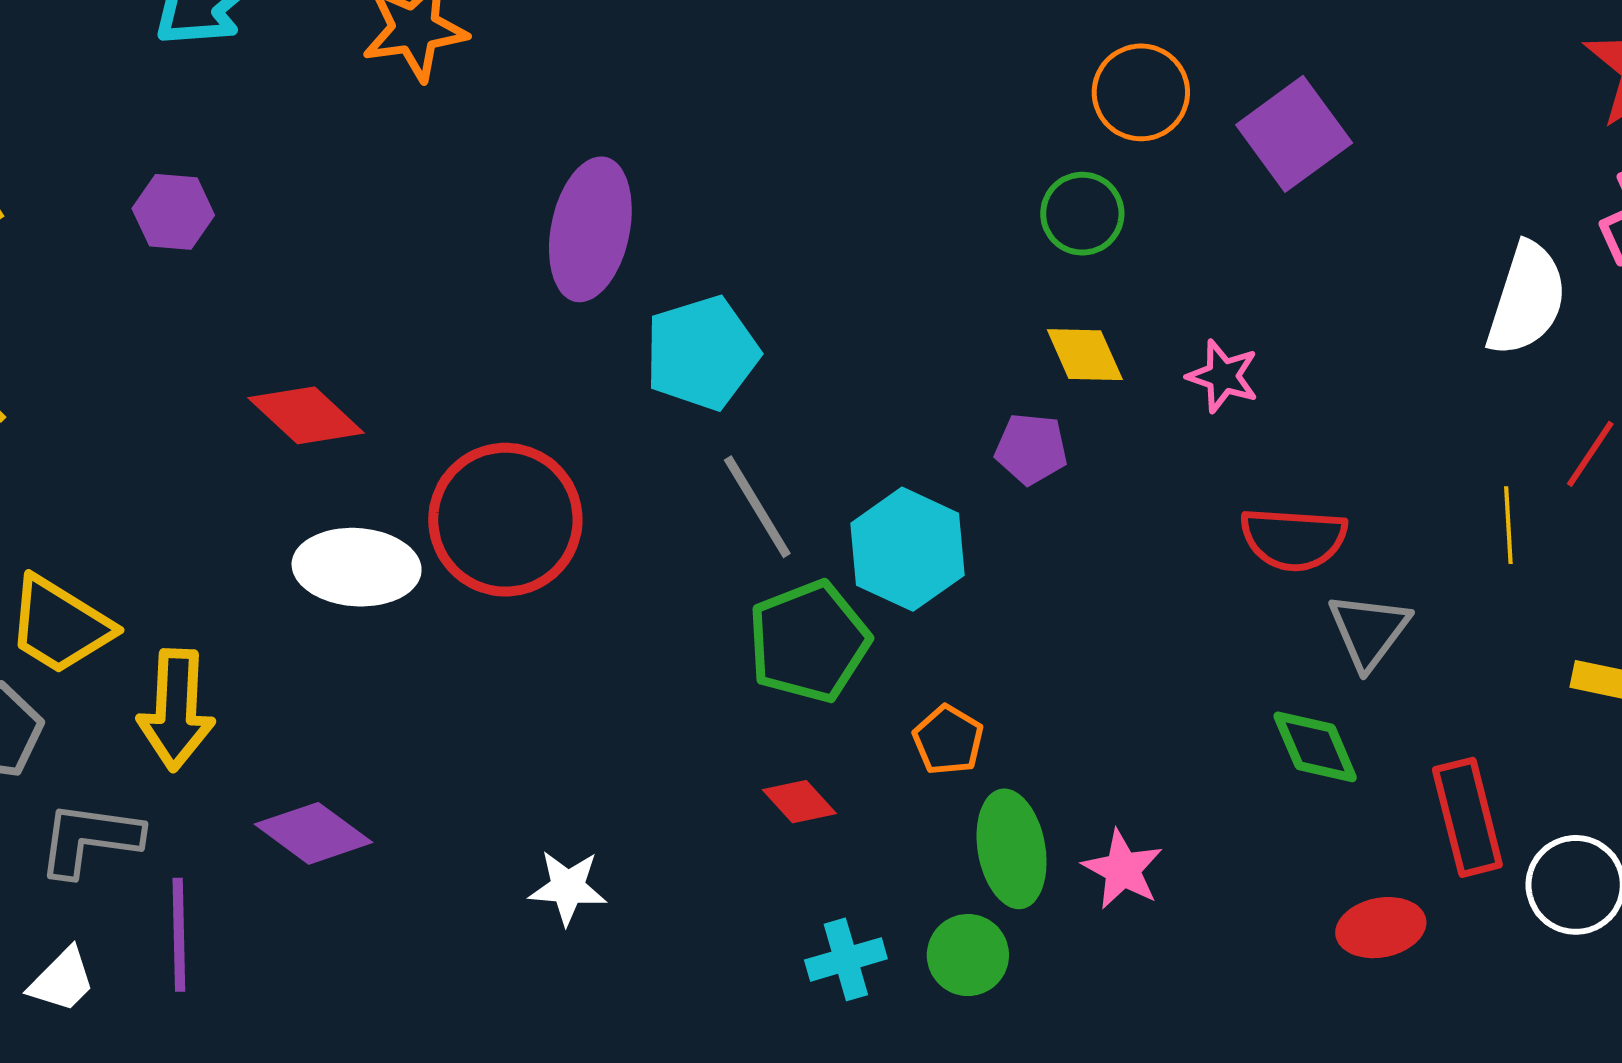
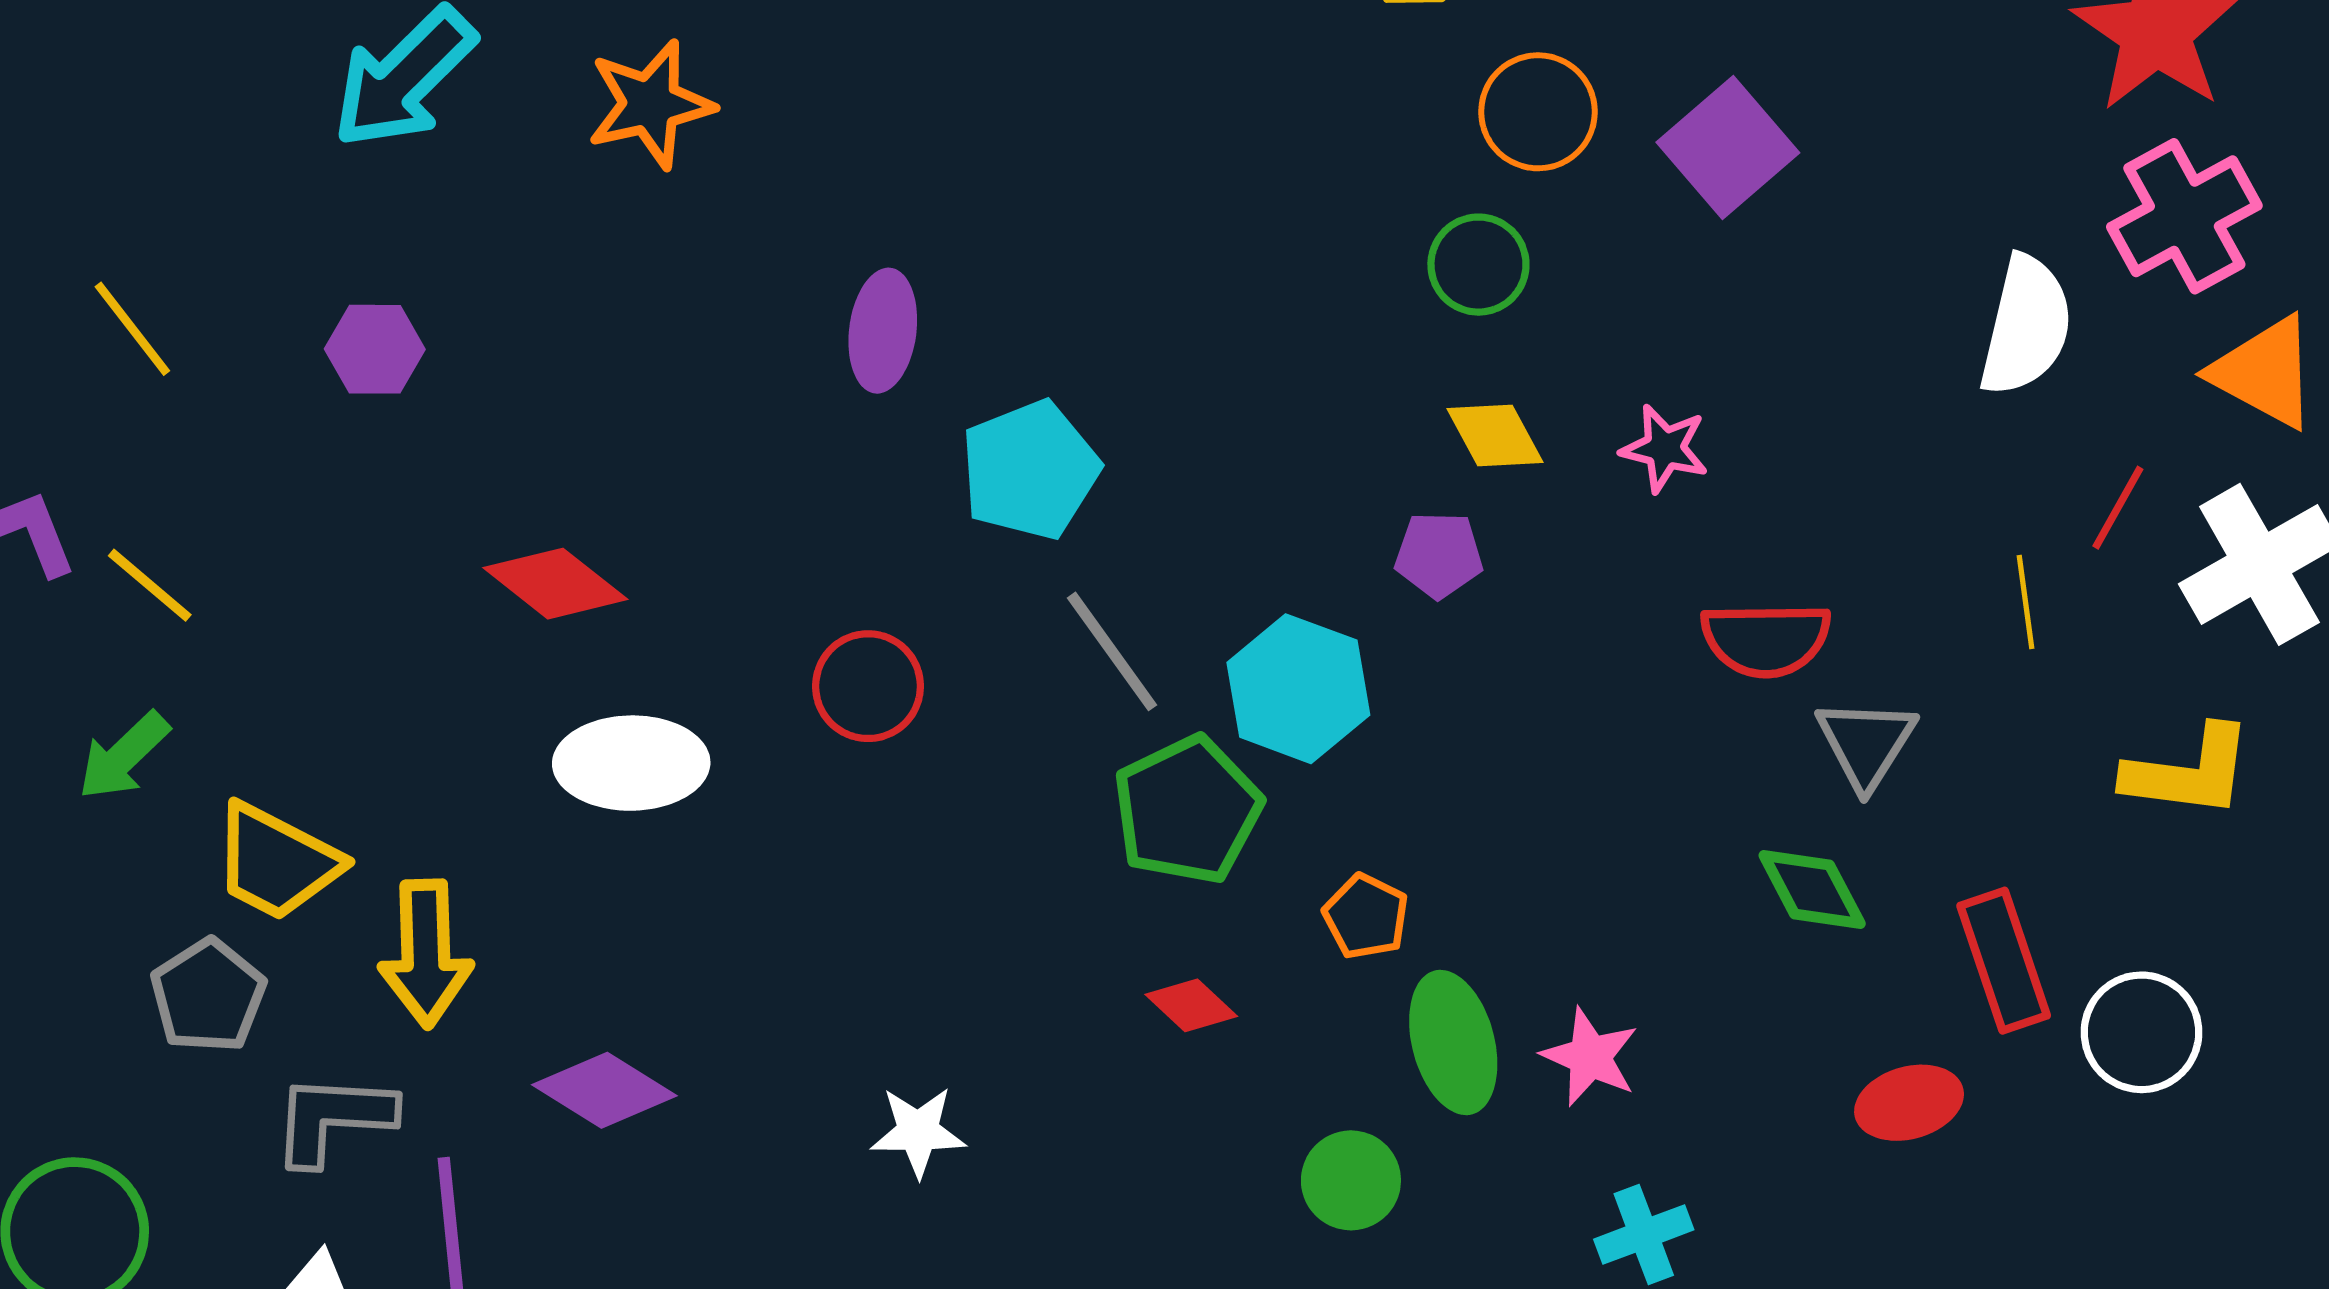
purple ellipse: (590, 229) -> (883, 331), size x0.7
red circle: (505, 520) -> (868, 686), moved, size x0.6
green circle: (968, 955) -> (1351, 1180), moved
cyan cross: (846, 959) -> (1644, 1235), moved

